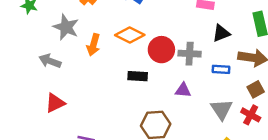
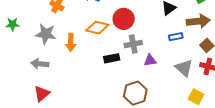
red circle: (161, 50) -> (124, 19), moved
gray cross: (190, 54) -> (133, 44), moved
red triangle: (55, 103) -> (42, 94), moved

